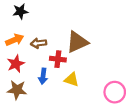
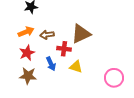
blue arrow: (43, 76) -> (51, 64), turned -32

